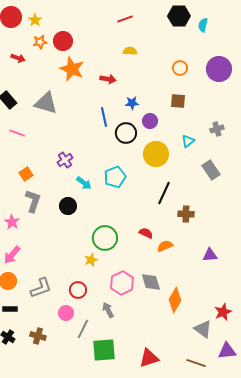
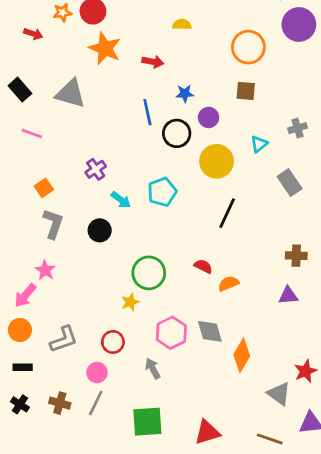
orange circle: (180, 68) -> (248, 47), size x1.6
purple circle: (219, 69) -> (299, 25), moved
brown cross: (186, 214) -> (296, 256), moved
pink star: (12, 222) -> (45, 270), moved
gray line: (83, 329) -> (96, 403), moved

